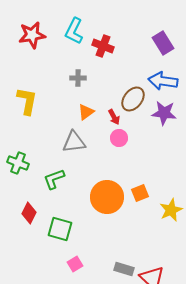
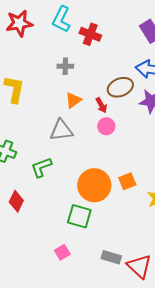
brown ellipse: (133, 99) -> (120, 87), turned 30
green square: (60, 229) -> (79, 216), moved

